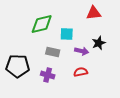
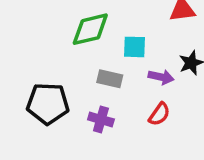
red semicircle: (81, 72) -> (159, 114), turned 136

